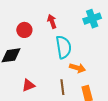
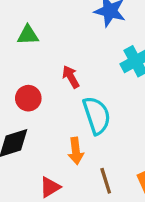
orange arrow: (77, 68) -> (76, 151), moved, turned 77

